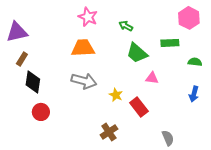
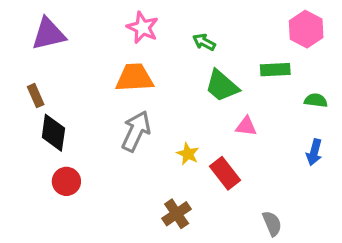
purple triangle: (17, 32) -> (49, 34), moved
brown rectangle: (22, 59) -> (36, 96), turned -56
gray arrow: (84, 81) -> (136, 131), turned -80

